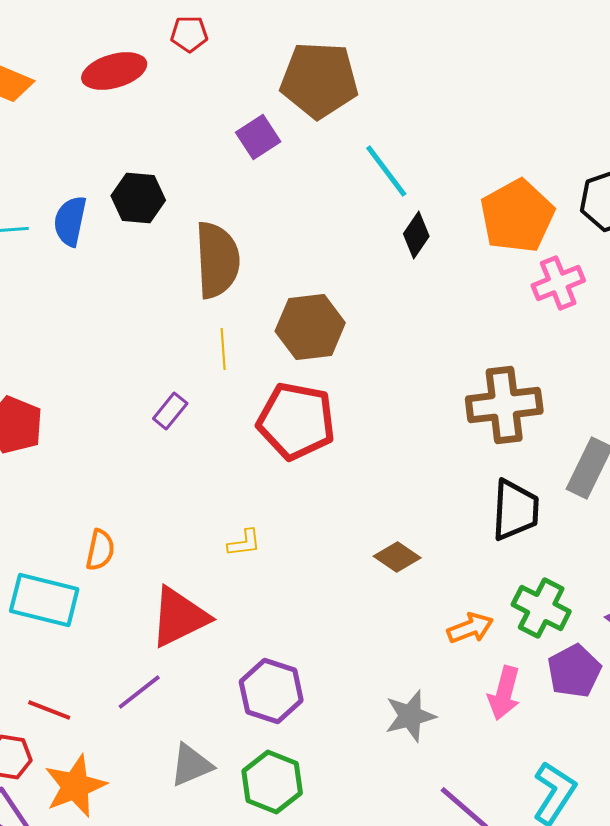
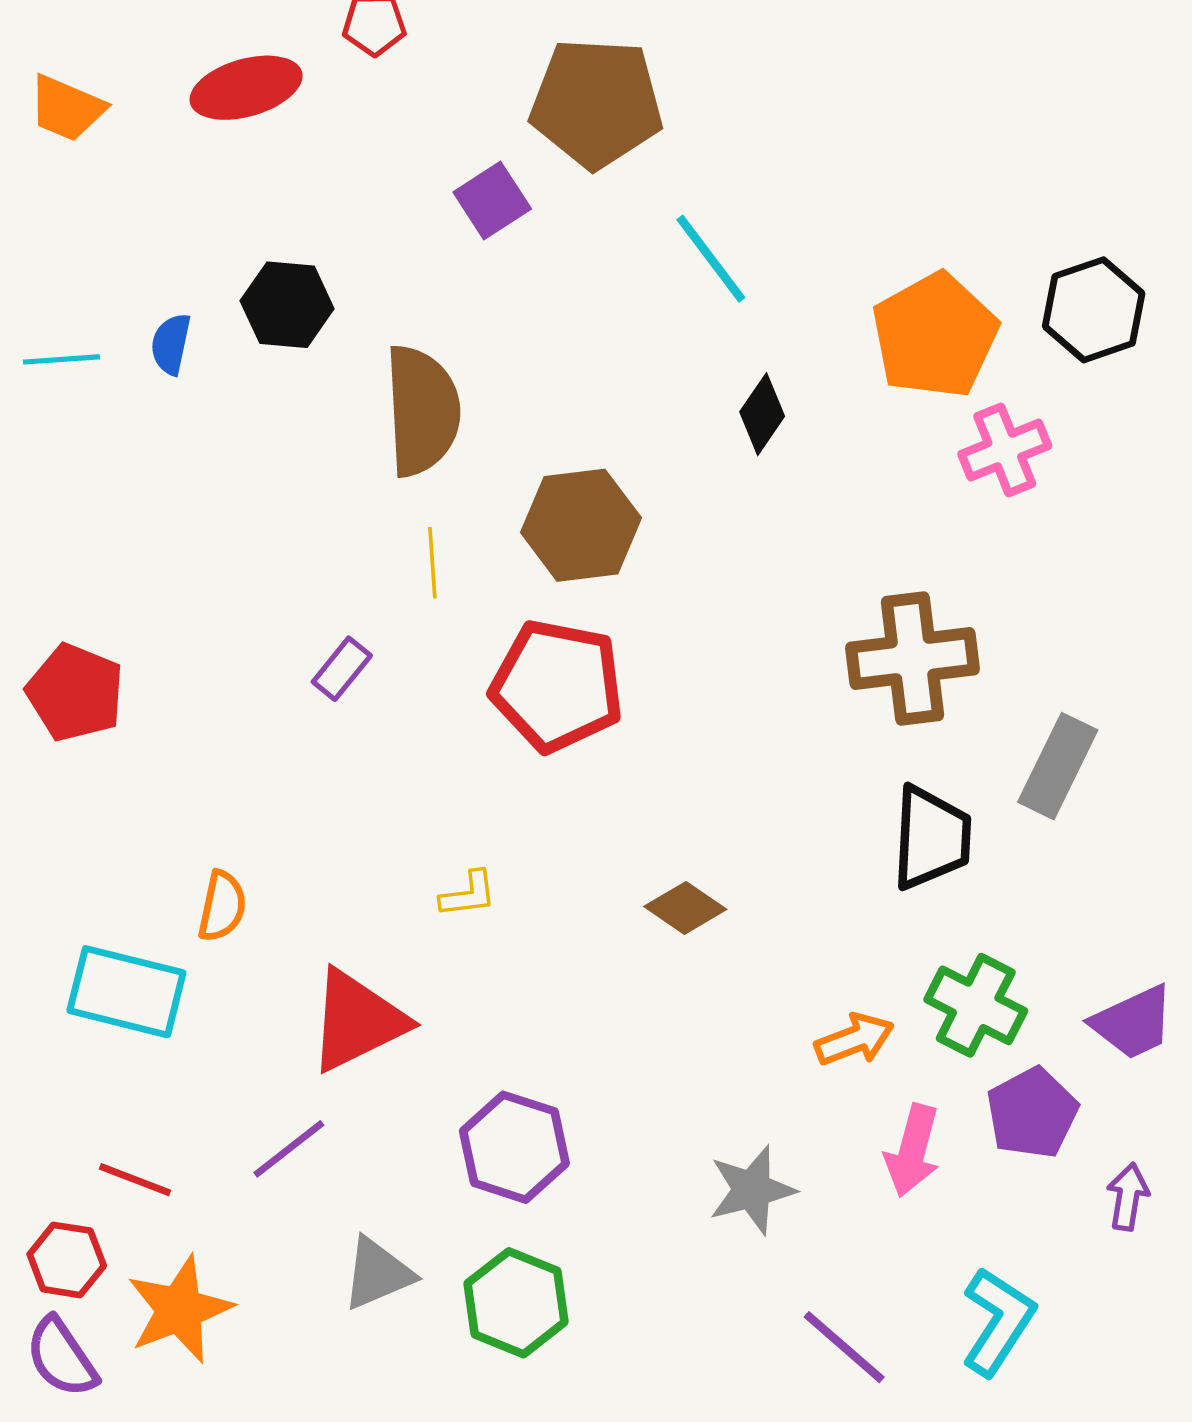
blue semicircle: (70, 221) -> (171, 344), size x0.7
black diamond: (416, 235) -> (762, 414), moved
brown diamond: (397, 557) -> (685, 908), moved

